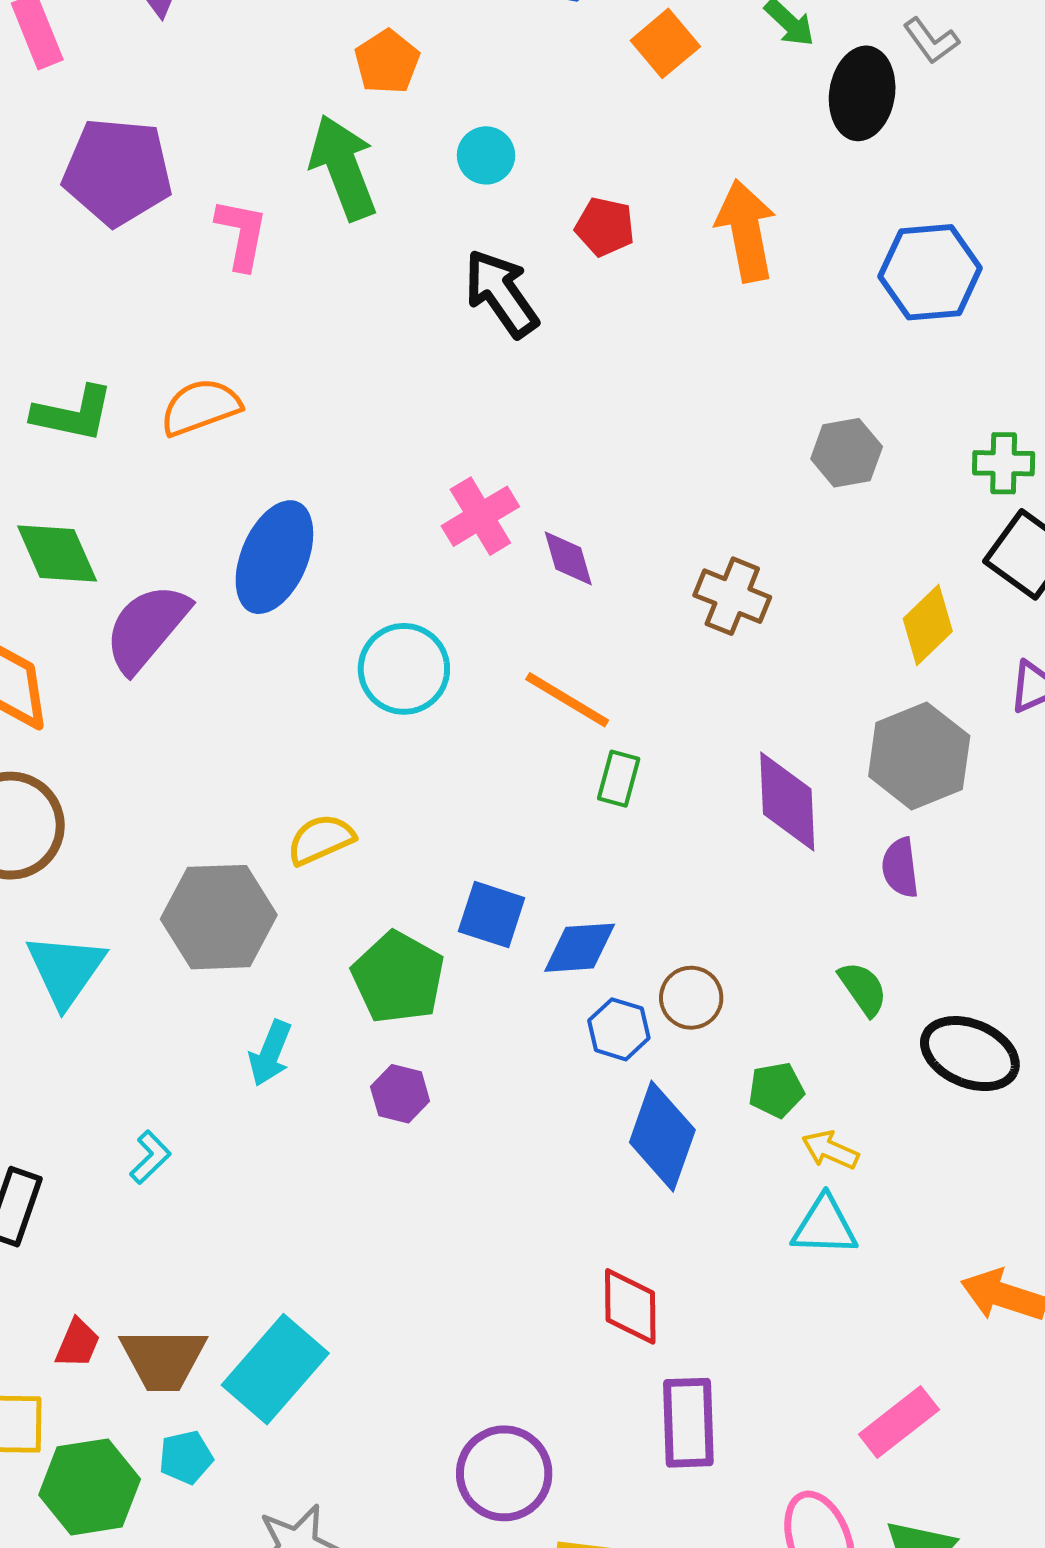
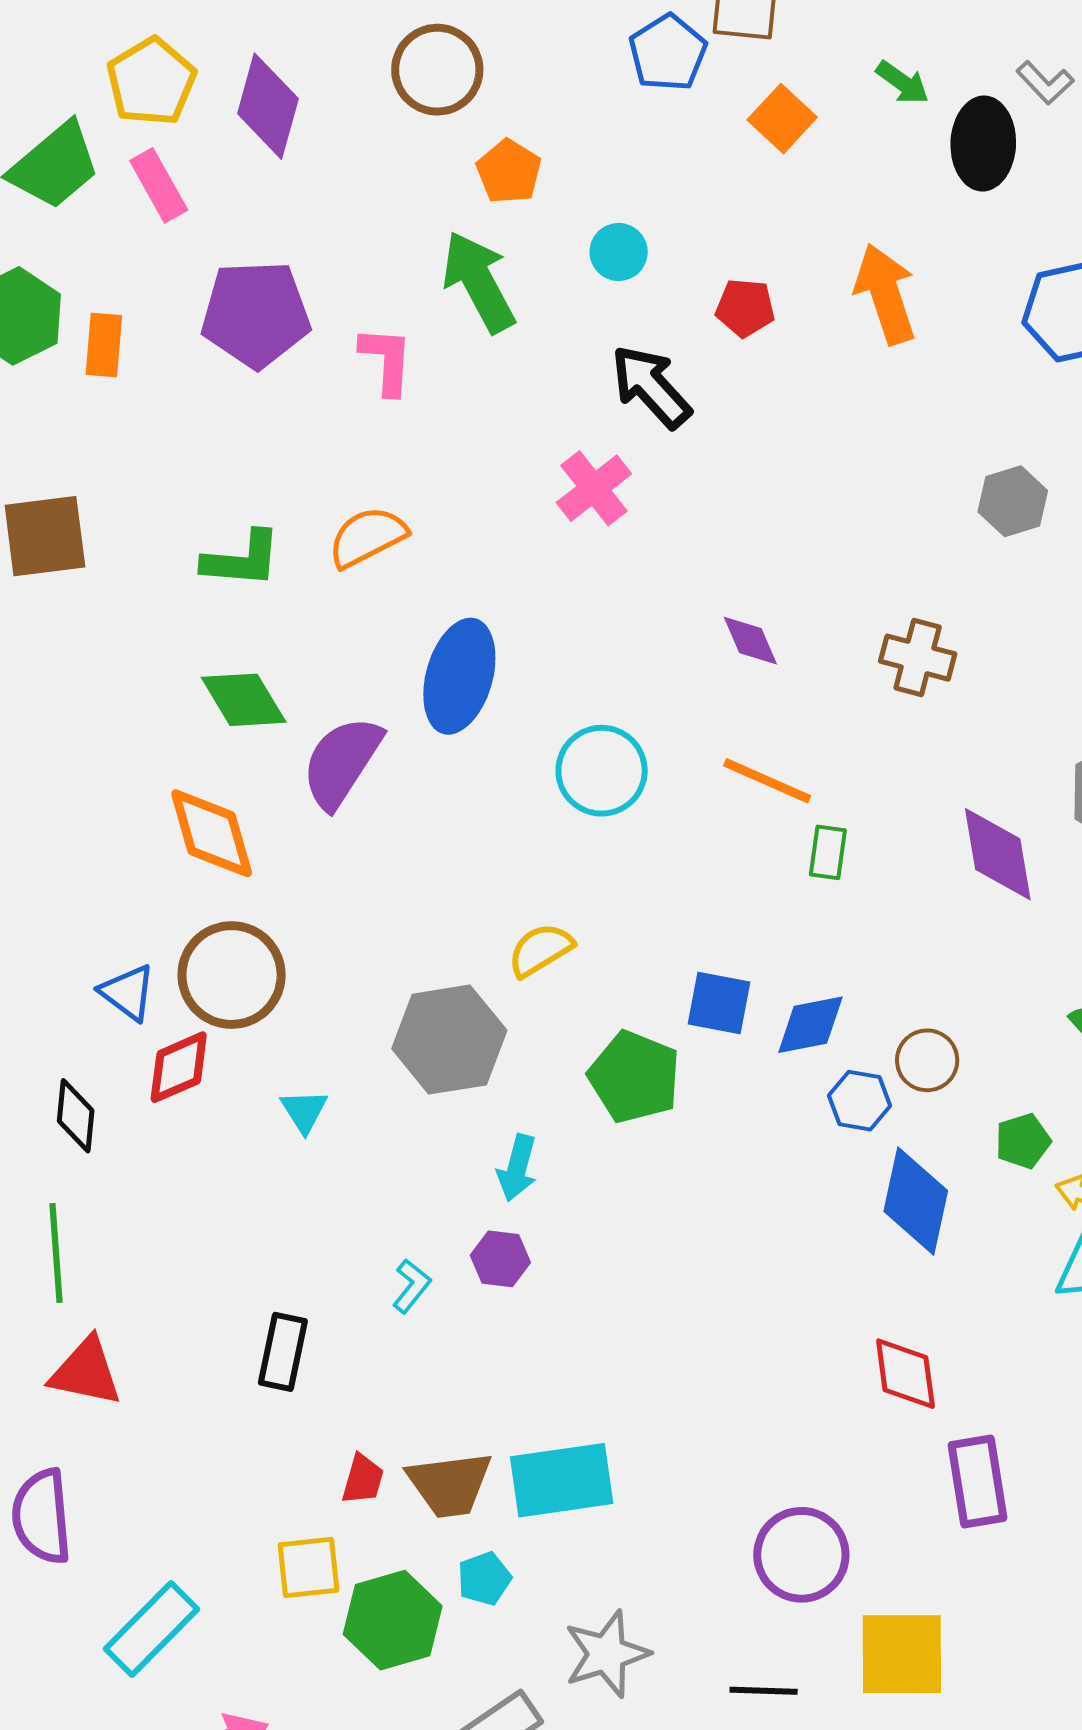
pink cross: (480, 516) -> (594, 488), moved
cyan triangle: (66, 970) -> (304, 1111), size x0.6
purple hexagon: (400, 1094) -> (500, 1259), moved
cyan rectangle: (275, 1369) -> (562, 1480), turned 48

